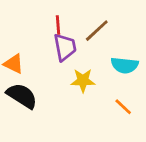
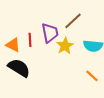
red line: (58, 25) -> (30, 40), moved
yellow star: (83, 80) -> (65, 46), moved, turned -30

